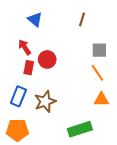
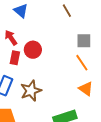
brown line: (82, 19) -> (67, 11), turned -48
orange triangle: (101, 99) -> (86, 89), turned 35

